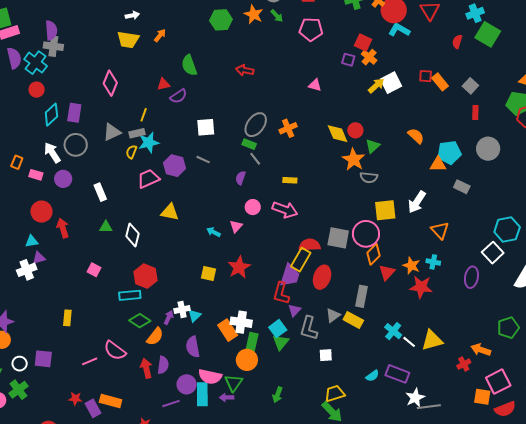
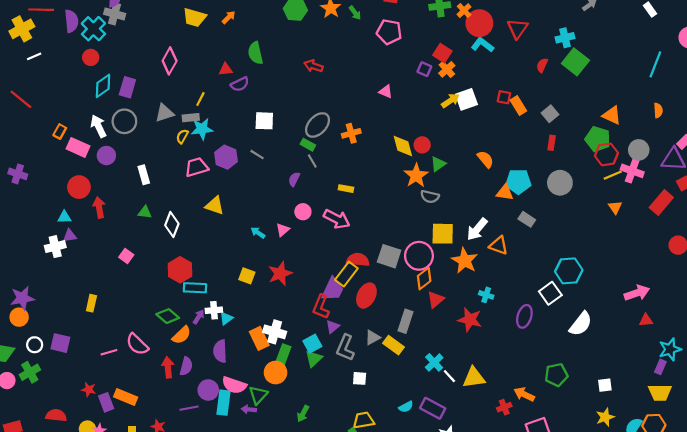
pink rectangle: (36, 175) -> (78, 147), size x1.5
orange triangle: (440, 230) -> (499, 245), moved, turned -36
orange star: (411, 266) -> (465, 261), moved, size x1.4
cyan rectangle: (130, 295) -> (195, 288), moved

